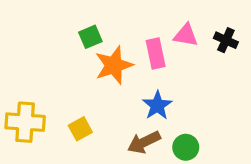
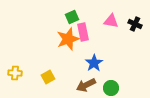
green square: (90, 37) -> (72, 17), moved
pink rectangle: (156, 54) -> (83, 32), moved
yellow cross: (25, 122) -> (15, 73), size x0.6

